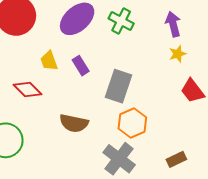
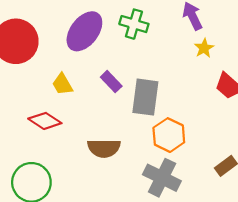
purple rectangle: (81, 66) -> (111, 82), moved

